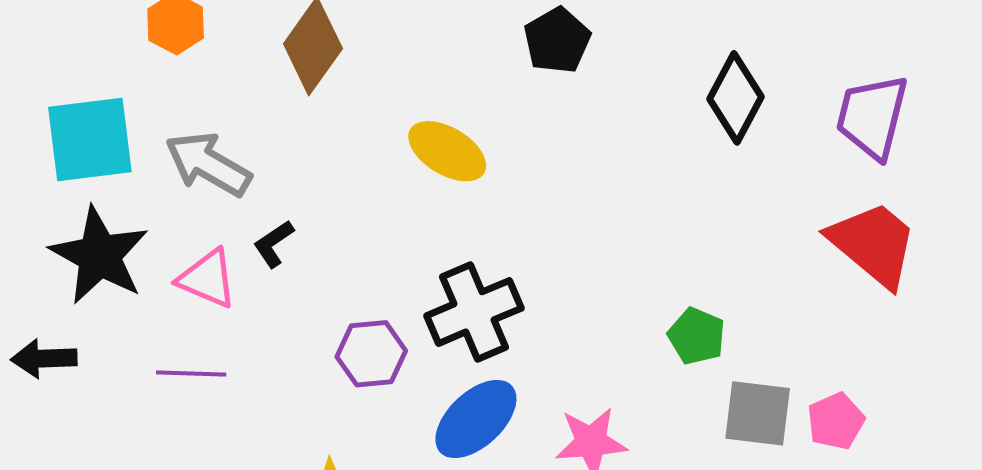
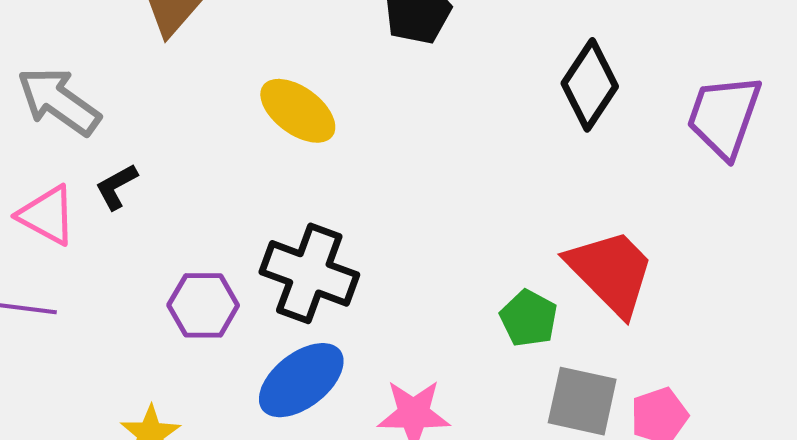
red trapezoid: (873, 244) -> (611, 272), moved
black cross: (474, 312) -> (309, 273), turned 38

